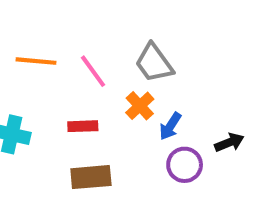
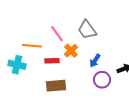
orange line: (36, 61) -> (32, 46), moved
orange cross: (140, 106) -> (71, 51), moved

